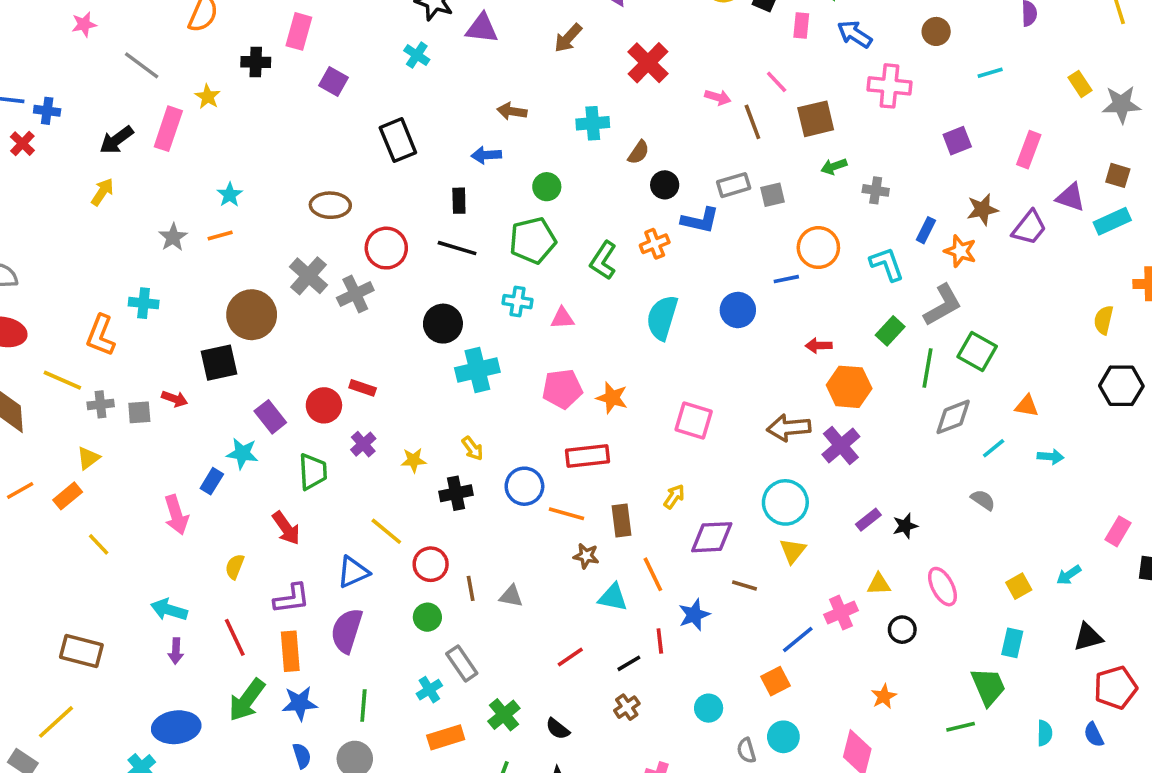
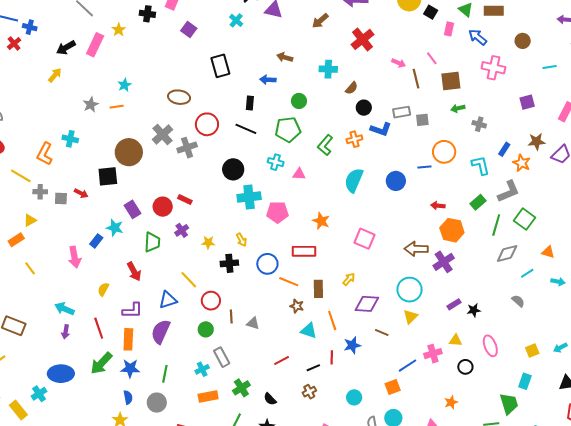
pink pentagon: (562, 389) -> (278, 212), moved

